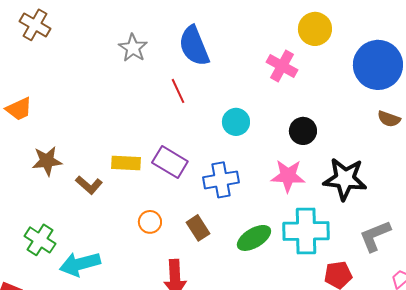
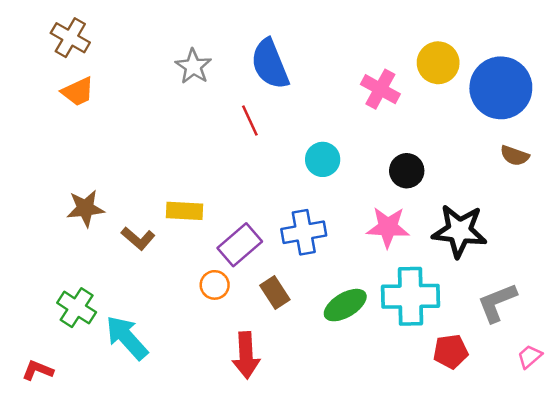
yellow circle: (315, 29) -> (438, 63), moved
orange trapezoid: (19, 109) -> (78, 92), moved
purple rectangle: (170, 162) -> (240, 245), moved, turned -72
cyan arrow: (80, 264) -> (127, 338), turned 63

